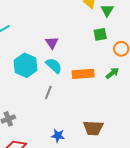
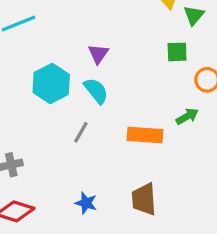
orange rectangle: (83, 74) -> (145, 135), moved
brown trapezoid: (93, 128) -> (144, 199), turned 75

